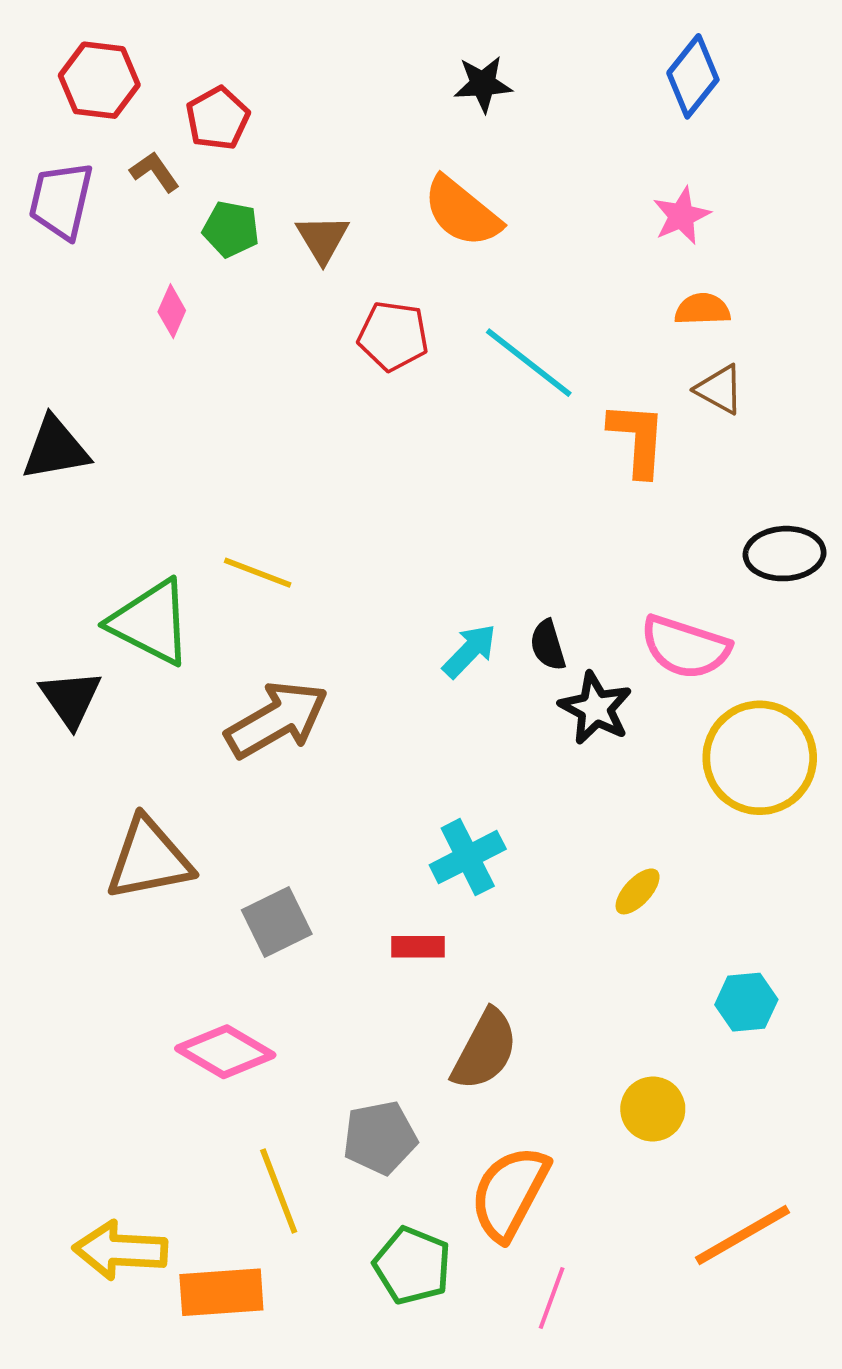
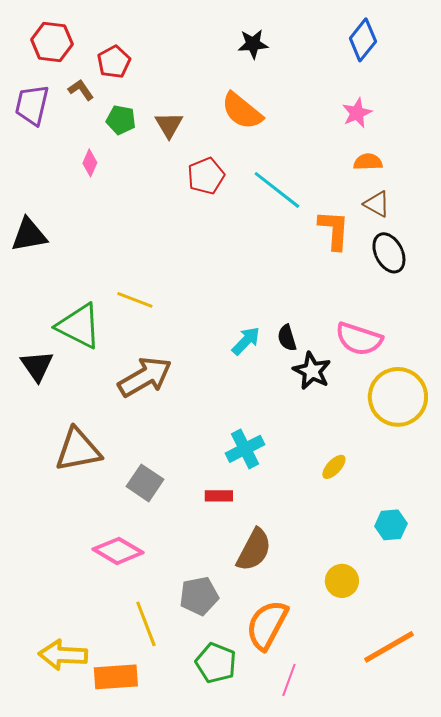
red pentagon: (393, 336) -> (206, 176), turned -30
black ellipse: (785, 554) -> (389, 253), moved, turned 66
gray square: (277, 922) -> (145, 483), turned -30

